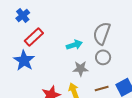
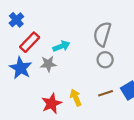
cyan arrow: (74, 45) -> (61, 46), moved
gray star: (81, 69) -> (48, 64), moved

